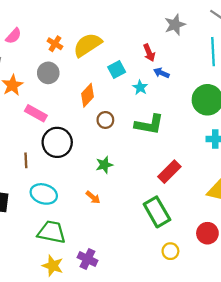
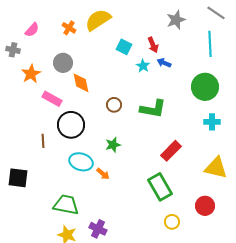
orange cross: (55, 44) -> (69, 28), moved
yellow semicircle: (87, 45) -> (98, 20), moved
cyan square: (117, 70) -> (124, 47), moved, turned -35
cyan star: (140, 87) -> (143, 66), moved
orange diamond: (87, 95) -> (81, 83), moved, turned -55
cyan ellipse: (44, 194) -> (81, 162), moved

